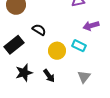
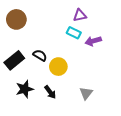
black semicircle: (39, 30) -> (40, 55), moved
cyan rectangle: (79, 46) -> (74, 33), moved

